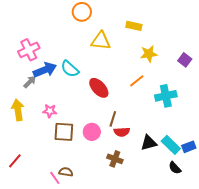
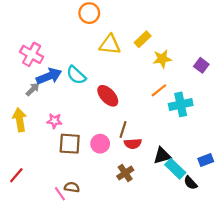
yellow rectangle: (134, 26) -> (143, 39), moved, turned -56
pink cross: (29, 50) -> (32, 54), turned -35
orange line: (137, 81) -> (159, 90), moved
cyan rectangle: (171, 145) -> (175, 169), moved
brown cross: (115, 159) -> (125, 173), turned 35

